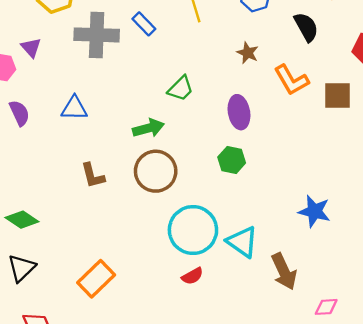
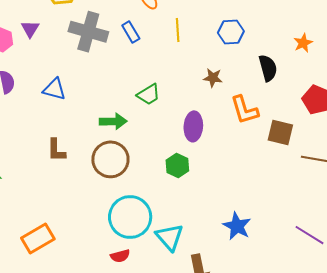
brown star: (248, 53) -> (213, 78), turned -30

